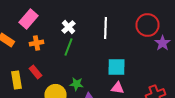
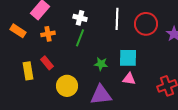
red circle: (148, 25) -> (146, 24), moved
white cross: (68, 27) -> (80, 18), turned -32
green star: (76, 84) -> (101, 64), moved

